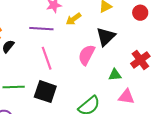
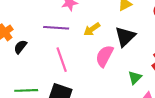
yellow arrow: (74, 19) -> (92, 29), moved
green triangle: (115, 75) -> (135, 78), turned -40

